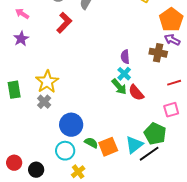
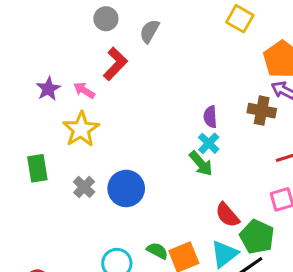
pink arrow: (22, 14) -> (84, 90), moved
yellow star: (47, 82) -> (81, 129), moved
red semicircle: (136, 93) -> (227, 215), moved
blue circle: (71, 125) -> (126, 188), moved

